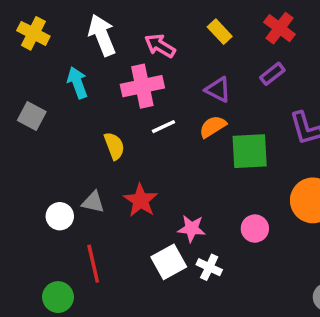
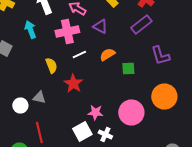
purple rectangle: (272, 74) -> (141, 24), size x1.5
purple triangle: (218, 90) -> (100, 26), moved
green square: (250, 151) -> (128, 68), size x0.6
red star: (141, 200) -> (73, 84), moved
pink circle: (255, 229) -> (131, 112), size x1.6

